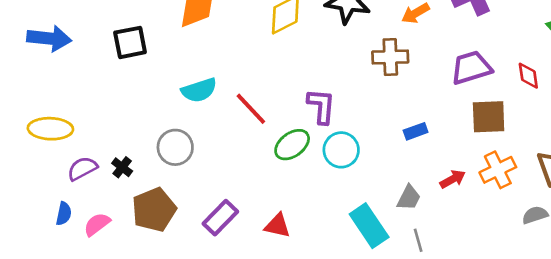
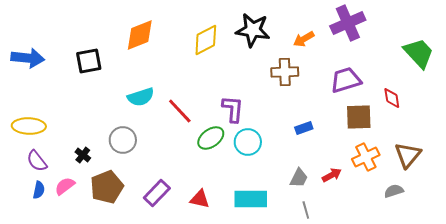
red diamond: (528, 76) -> (392, 98), moved
purple semicircle: (82, 169) -> (37, 161), moved, turned -100
red arrow: (453, 179) -> (332, 175), moved
pink semicircle: (97, 224) -> (65, 186), moved
cyan rectangle: (369, 226) -> (251, 199), moved, turned -56

